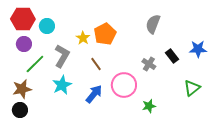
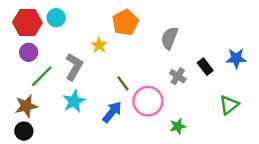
gray semicircle: (153, 24) -> (169, 38), moved
cyan circle: (47, 26) -> (56, 18), moved
orange pentagon: (105, 34) -> (125, 22), moved
brown line: (96, 64) -> (123, 83), moved

